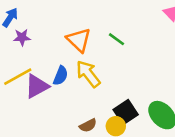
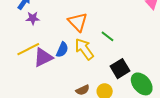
green line: (117, 39) -> (107, 36), moved
black square: (126, 112) -> (120, 69), moved

